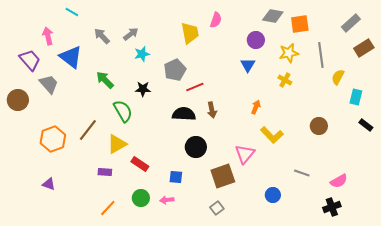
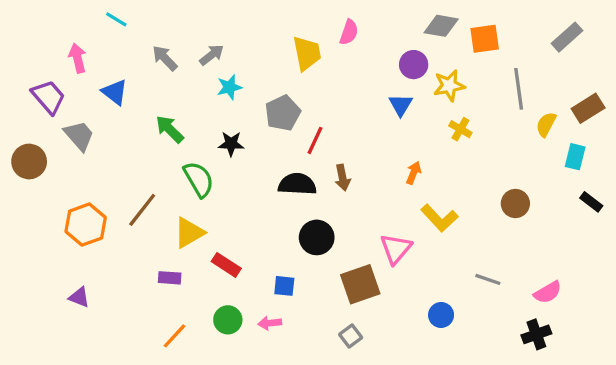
brown rectangle: (364, 48) -> (588, 108), moved
yellow star: (289, 53) -> (449, 86), moved
blue triangle: (71, 57) -> (115, 92), size x0.7
red line: (195, 87) -> (315, 140), turned -42

